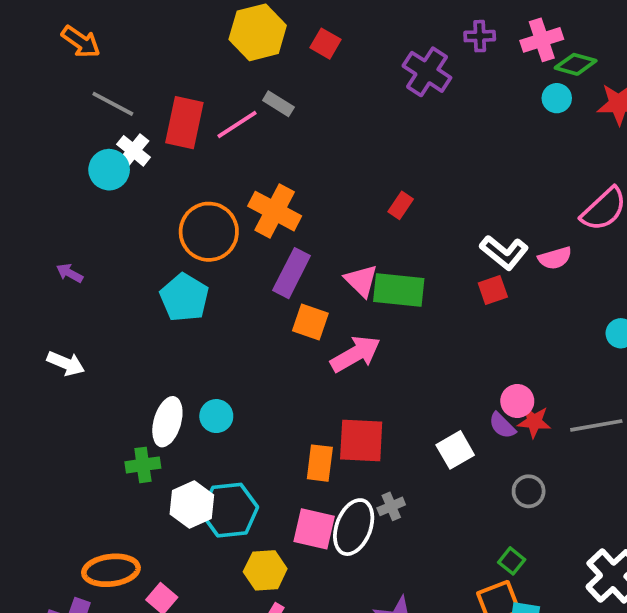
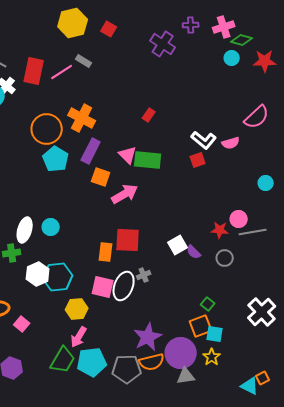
cyan pentagon: (184, 298) -> (56, 159), moved
pink circle: (517, 401) -> (239, 219), moved
purple semicircle: (502, 425) -> (194, 252), moved
gray circle: (529, 491) -> (225, 258), moved

